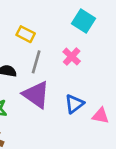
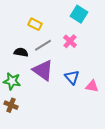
gray line: (36, 62) -> (43, 45), turned 42
blue triangle: (74, 104) -> (72, 77), turned -35

